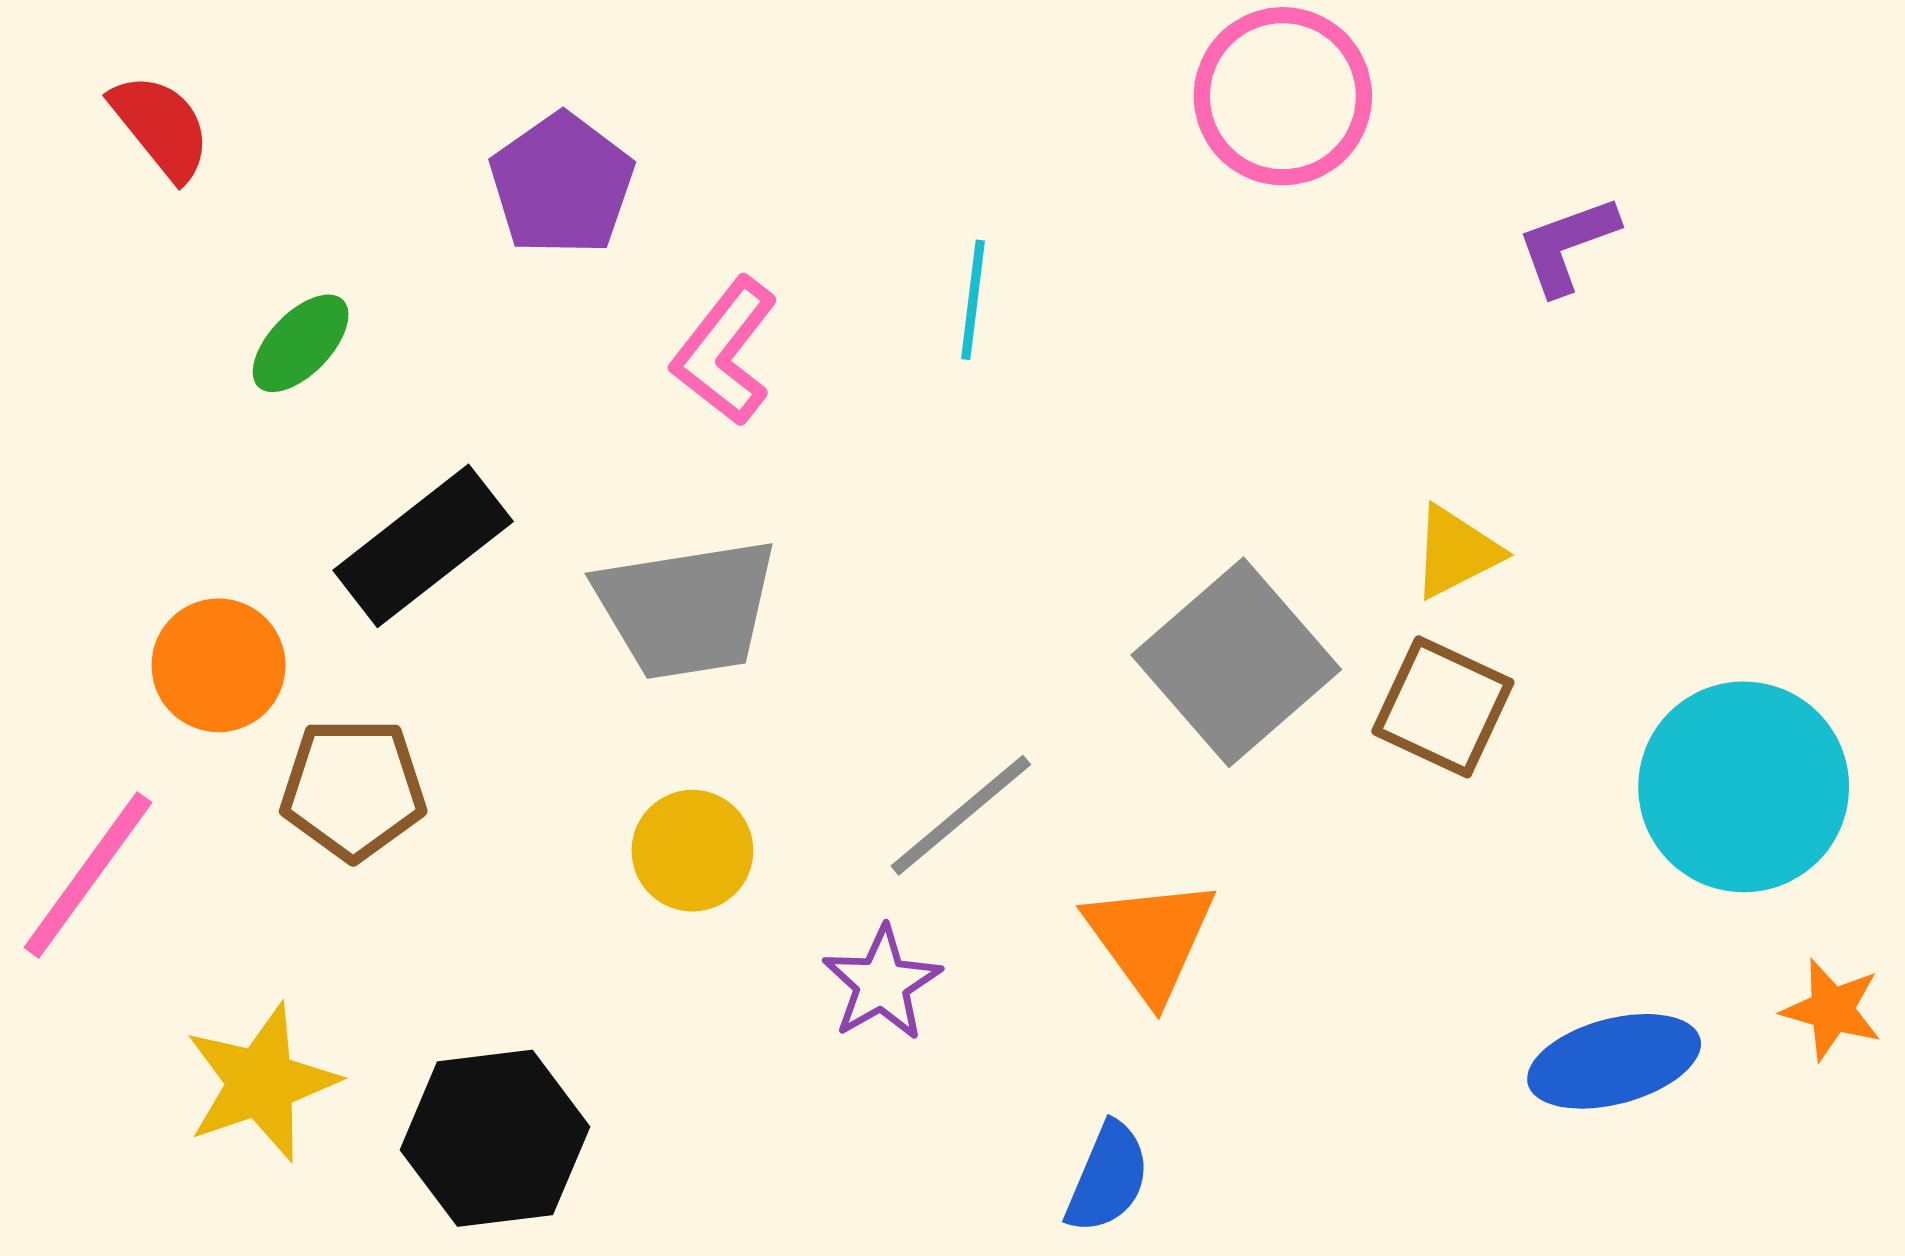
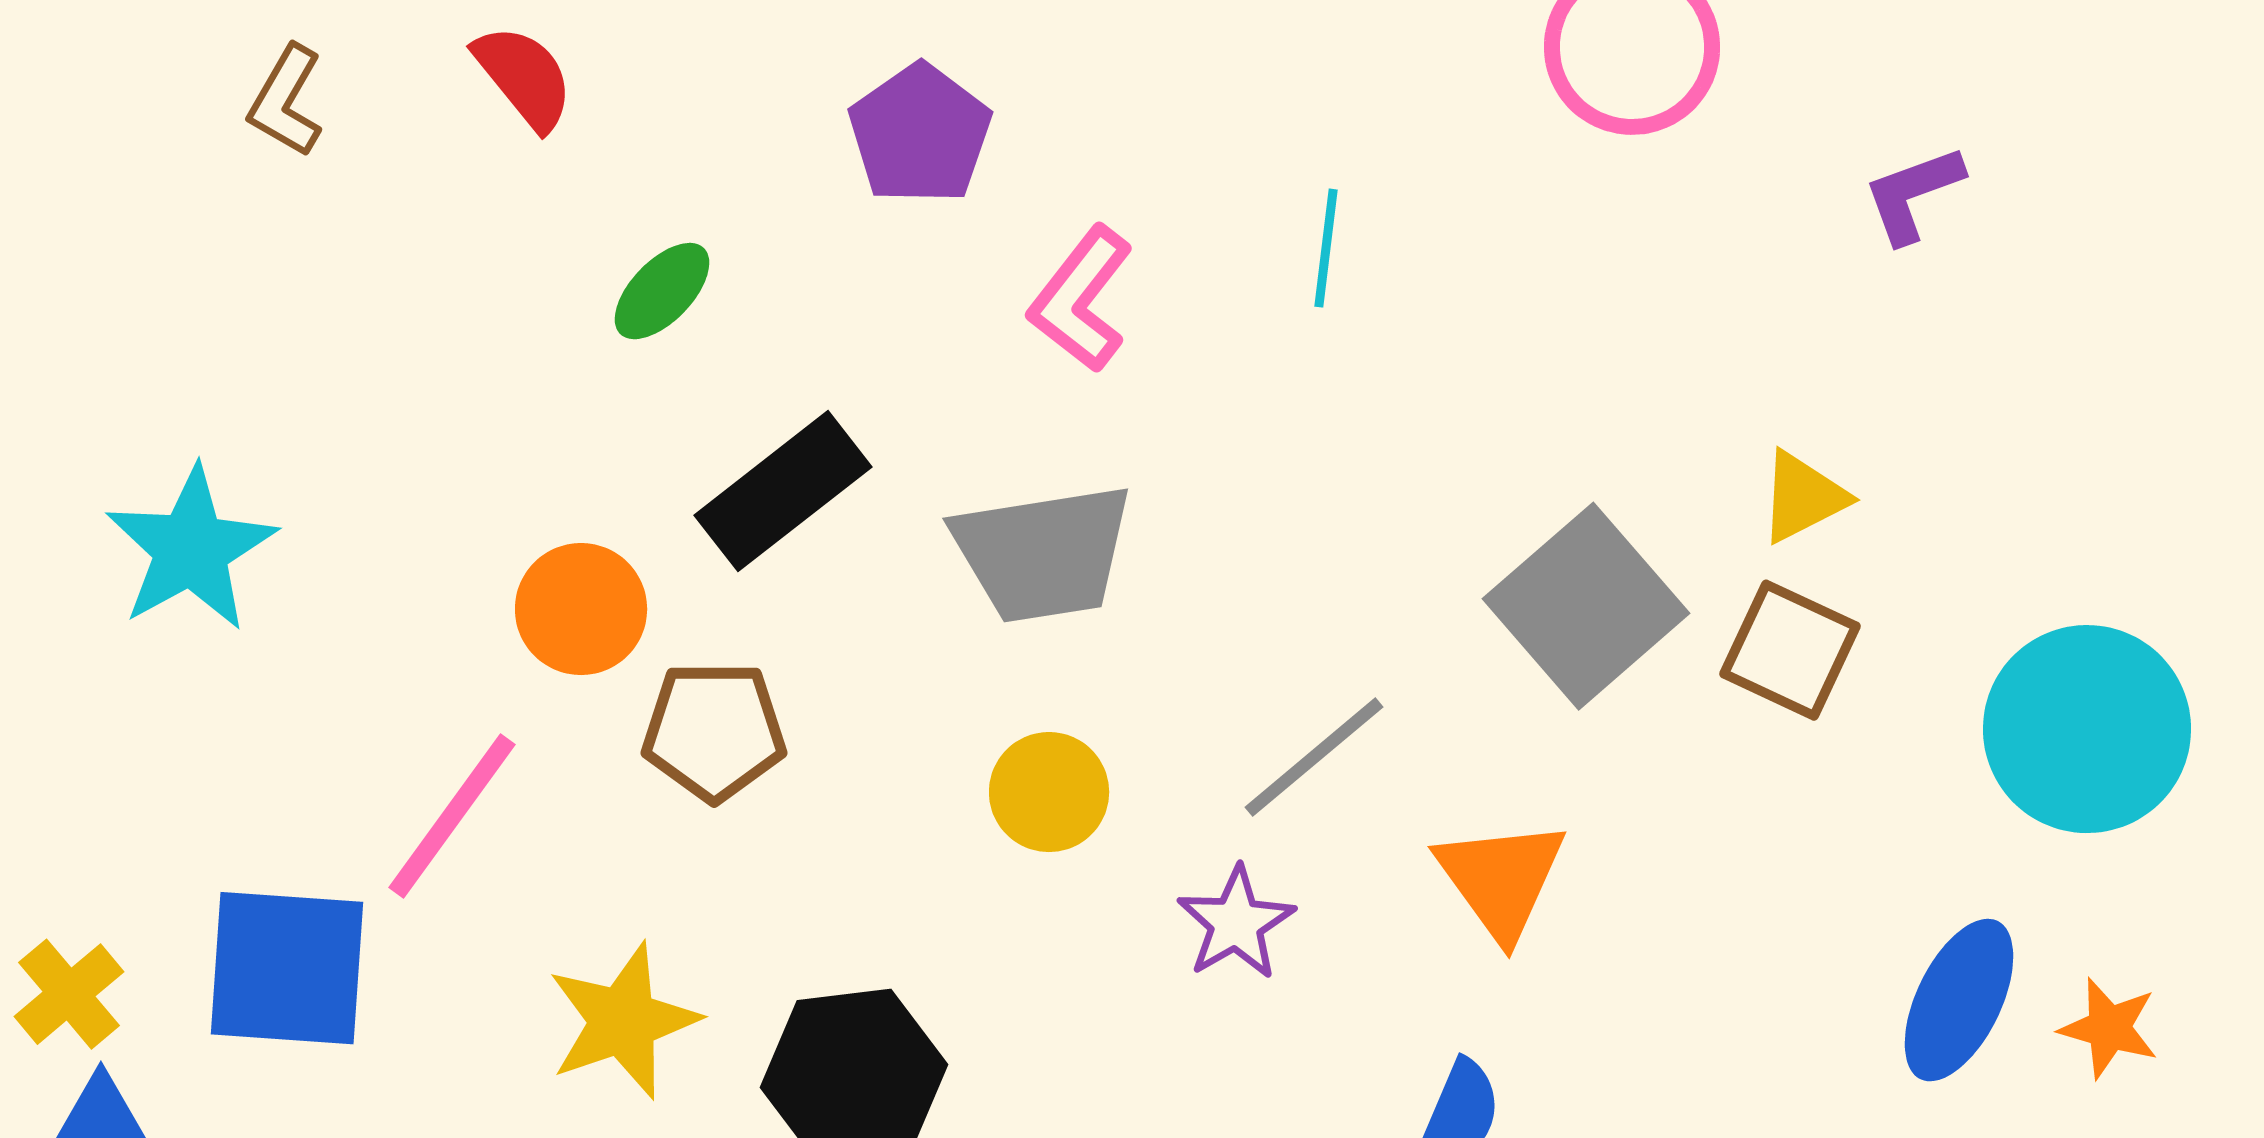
orange star: (1832, 1010) -> (2109, 1028), moved
blue ellipse: (1614, 1061) -> (1959, 1000), turned -49

